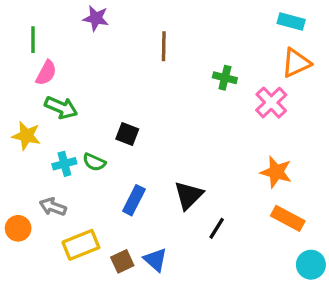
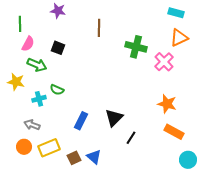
green cross: (225, 78) -> (136, 47), size x1.5
black square: (127, 134) -> (58, 48), moved
green semicircle: (94, 162) -> (57, 90), moved
orange circle: (18, 228) -> (24, 147), moved

